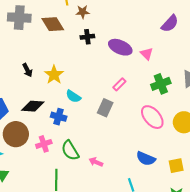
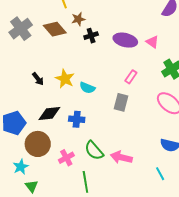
brown star: (83, 12) -> (78, 19), moved
gray cross: (19, 18) -> (21, 29), turned -30
cyan semicircle: (73, 96) -> (87, 88), moved
pink cross: (44, 144) -> (66, 158), moved
pink arrow: (96, 162) -> (121, 157), size x1.5

